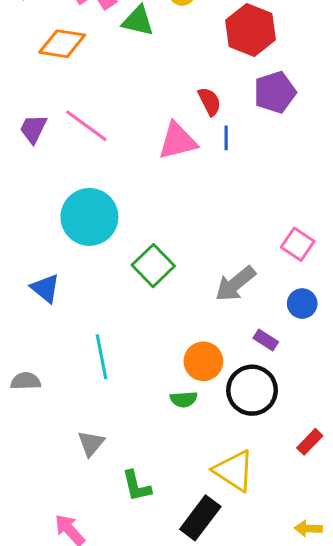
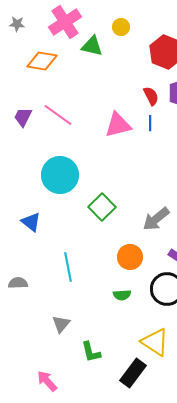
red semicircle: (209, 101) -> (151, 96), moved
orange circle: (203, 361) -> (130, 257), moved

